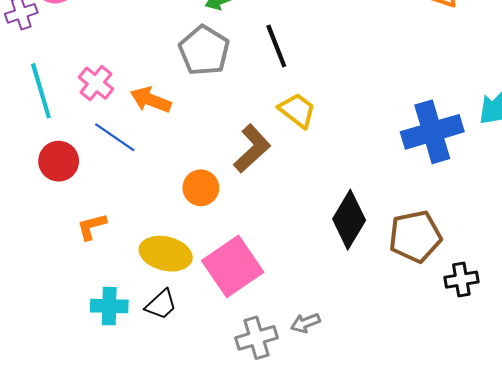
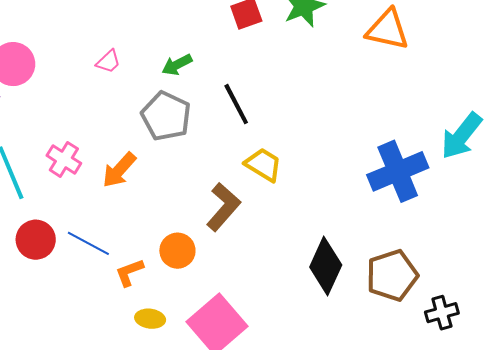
orange arrow: (151, 100) -> (119, 170), turned -63
blue line: (115, 137) -> (88, 243), moved
orange L-shape: (92, 227) -> (129, 272), moved
yellow ellipse: (166, 254) -> (150, 319), size x0.6

